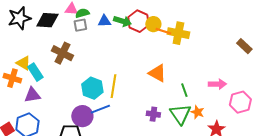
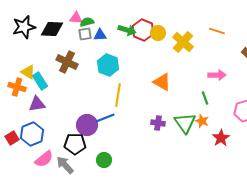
blue triangle: (104, 21) -> (100, 35), moved
orange line: (163, 31) -> (217, 31), moved
yellow cross: (178, 33) -> (183, 42), turned 30
pink arrow: (217, 84) -> (217, 75), moved
cyan hexagon: (92, 88) -> (108, 65), moved
green line: (184, 90) -> (205, 98), moved

